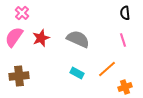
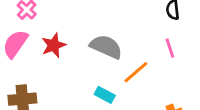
orange line: (107, 69) -> (136, 72), moved

